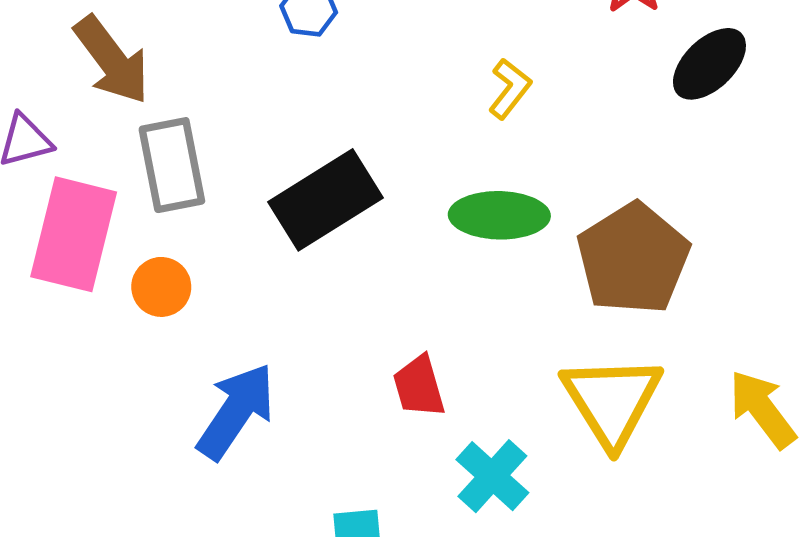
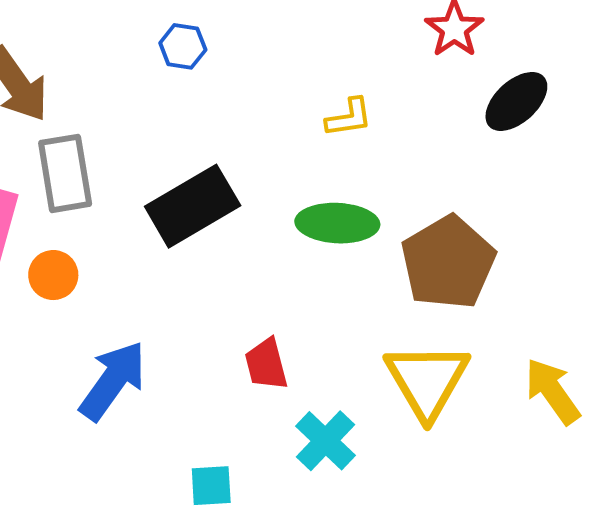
yellow L-shape: (510, 89) -> (349, 117), turned 42

